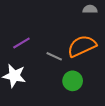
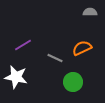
orange semicircle: (82, 46) -> (82, 48), size x0.7

